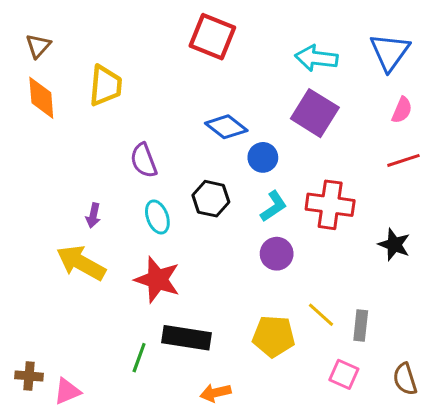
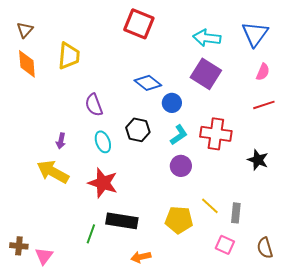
pink triangle: (67, 391) -> (44, 256), turned -30

